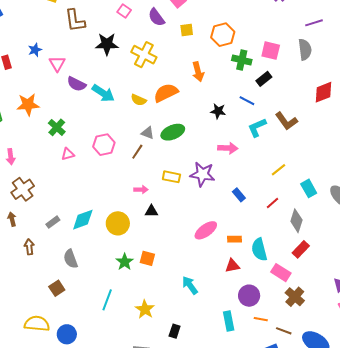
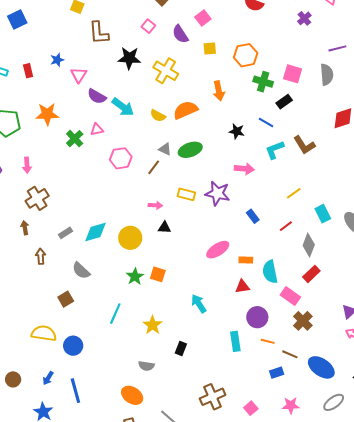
pink triangle: (68, 154) -> (97, 129), moved
gray semicircle: (71, 259) -> (81, 271), turned -30

